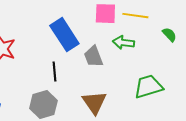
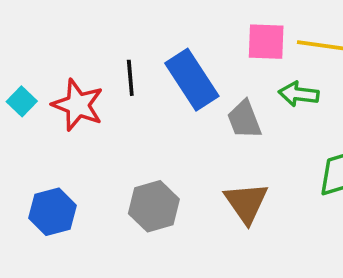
black line: (54, 72) -> (130, 78), moved

